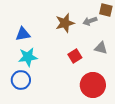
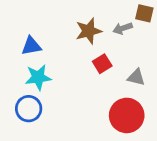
gray triangle: (101, 48) -> (136, 77), moved
red square: (75, 56) -> (102, 64), moved

